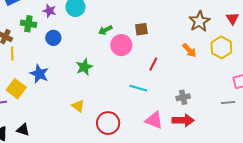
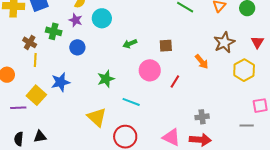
pink circle: (121, 45) -> (150, 70), moved
orange arrow: (189, 50) -> (202, 62), moved
blue star: (39, 74) -> (60, 82), turned 30
cyan line: (138, 88) -> (131, 102), moved
yellow triangle: (78, 106) -> (97, 117), size x1.5
black triangle: (23, 130) -> (40, 137), turned -32

